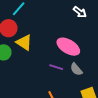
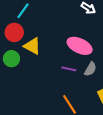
gray semicircle: (76, 69) -> (90, 69), turned -104

